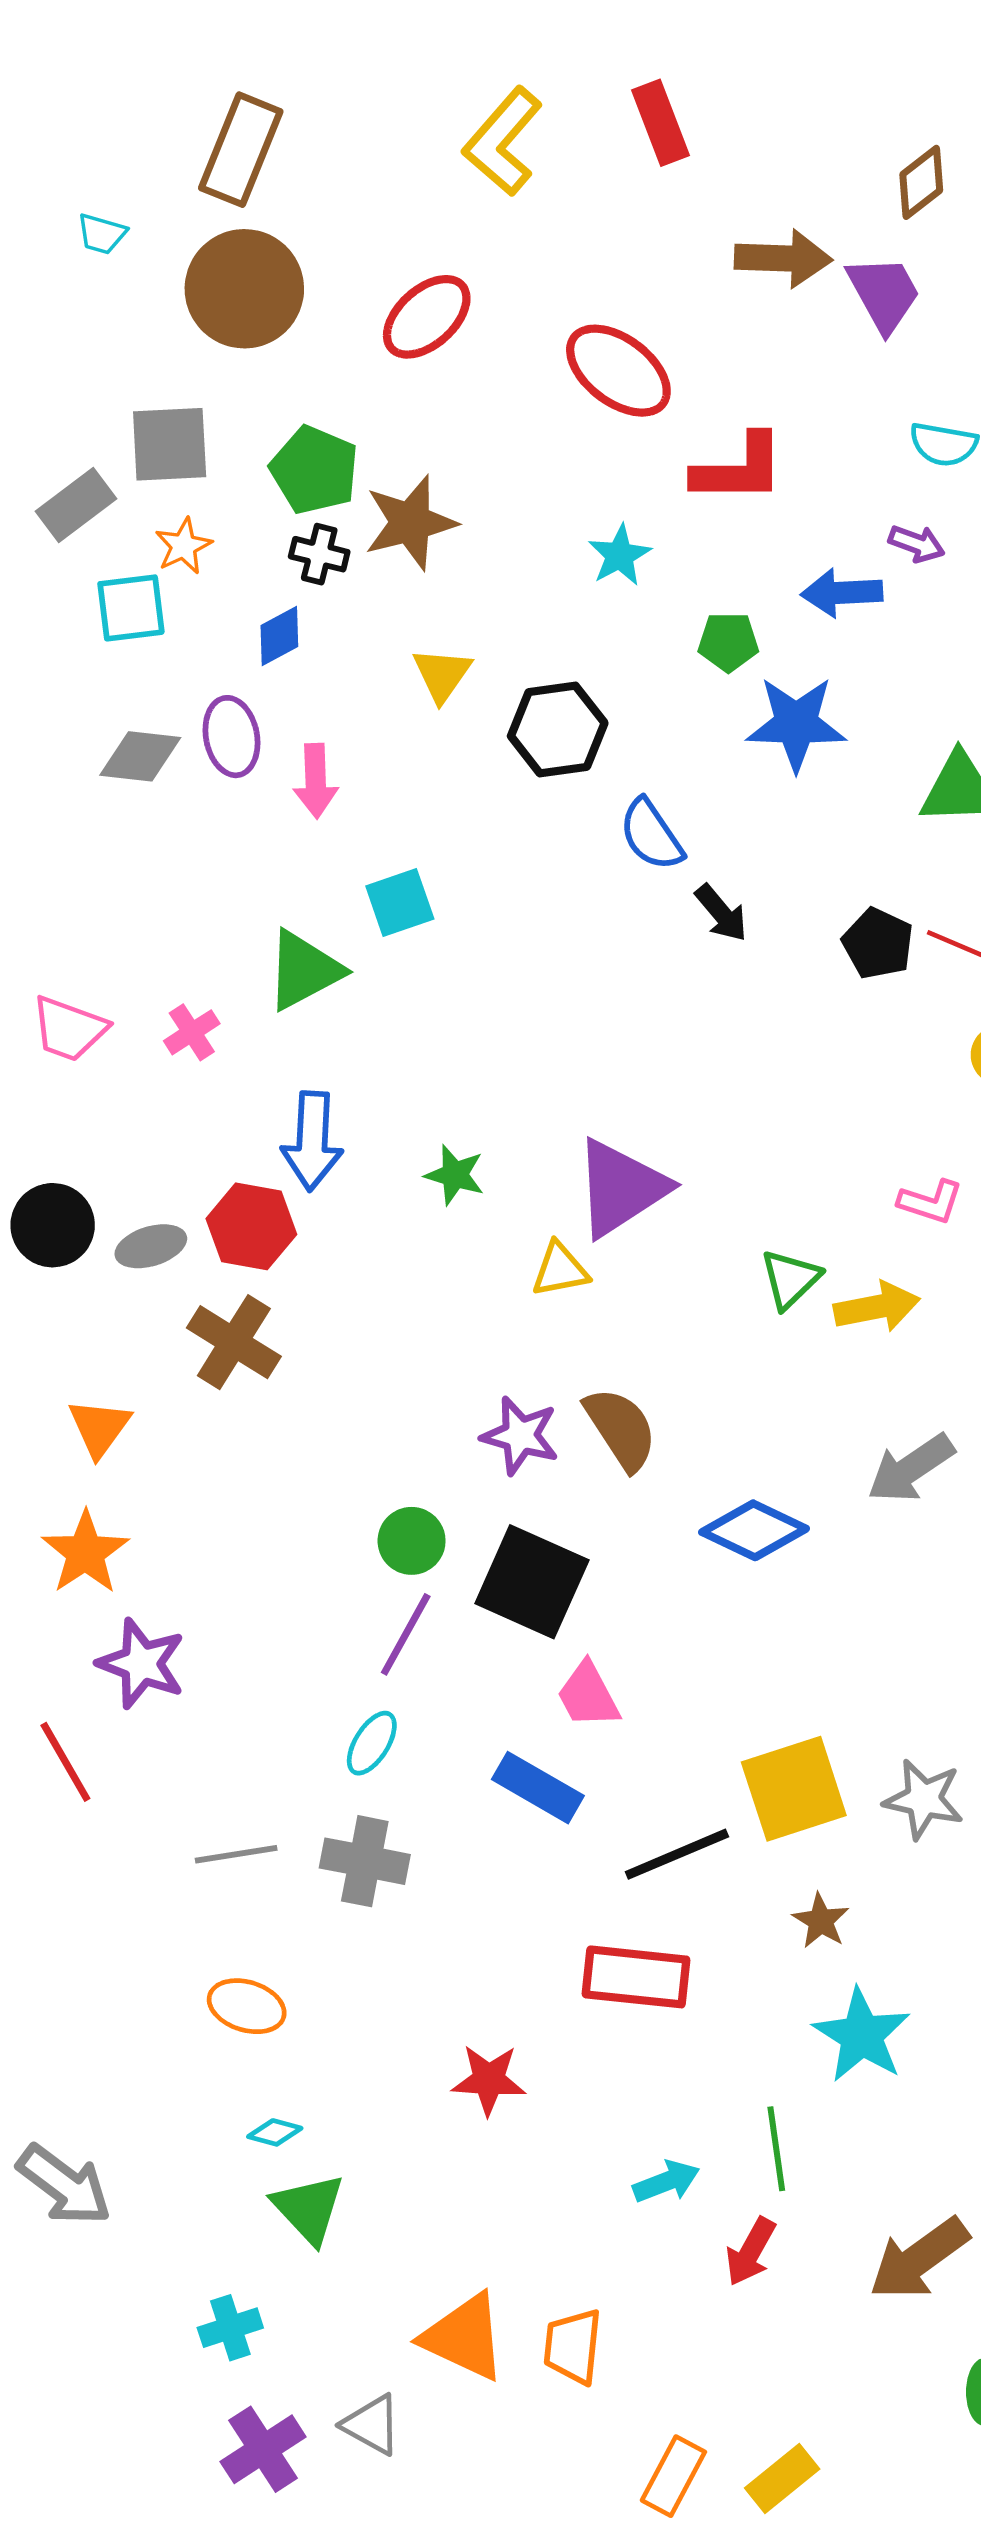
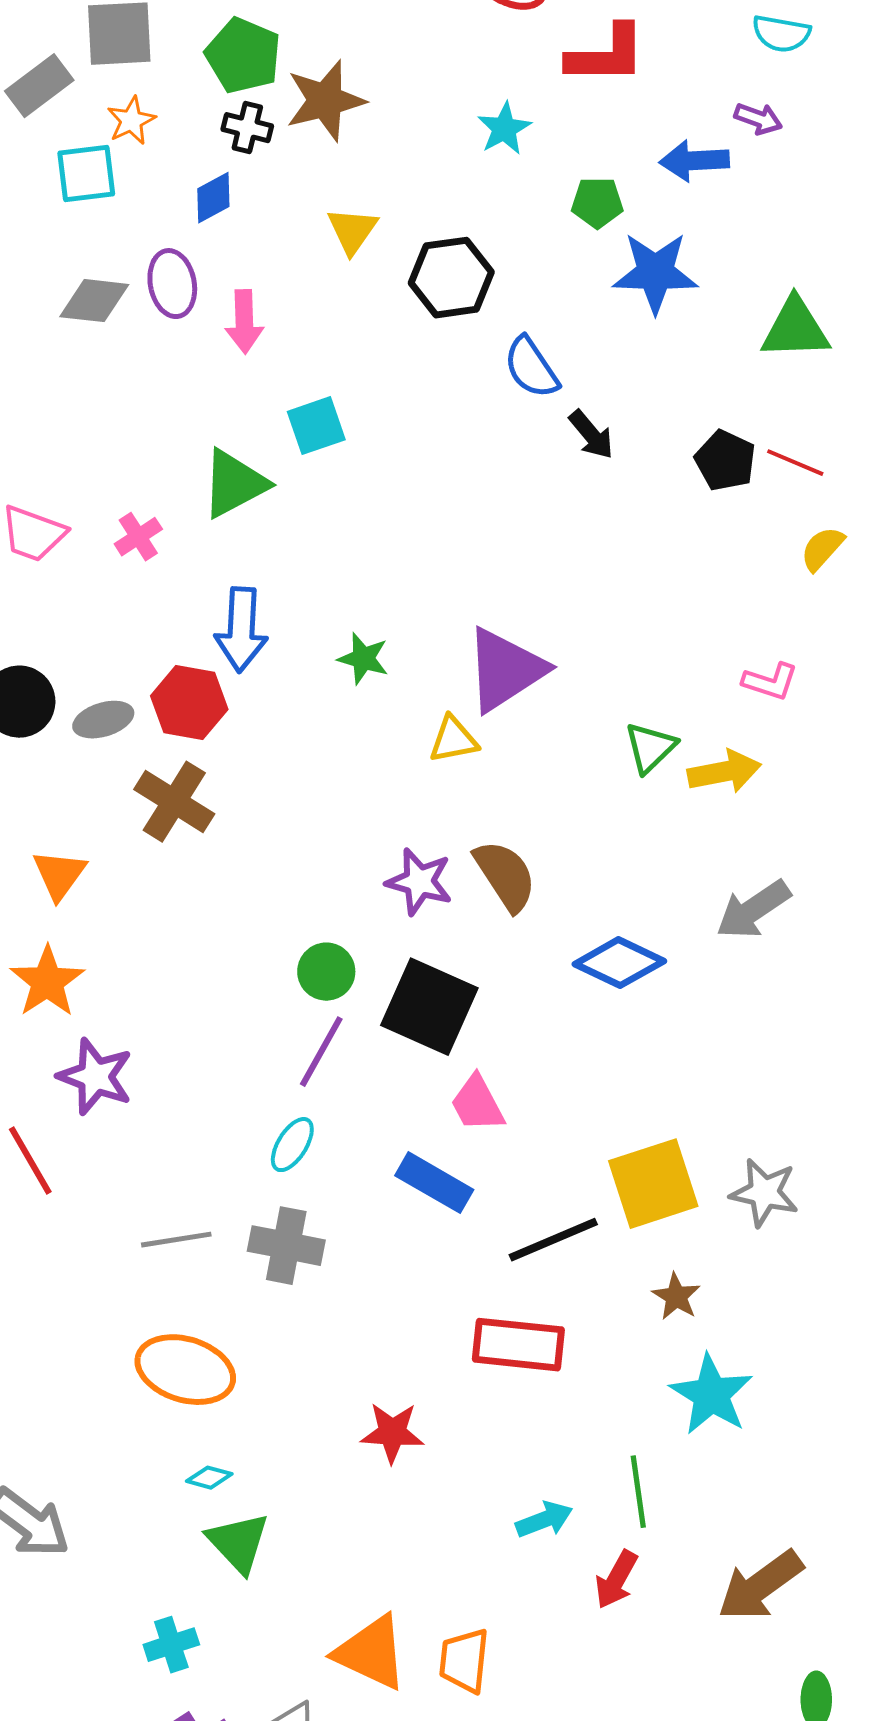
orange ellipse: (247, 2006) -> (185, 1370), size x1.5

